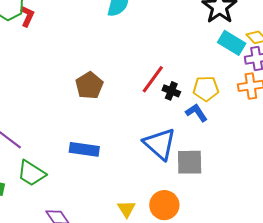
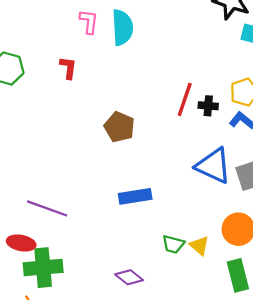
red L-shape: (27, 16) -> (68, 68), moved
green trapezoid: (31, 173) -> (173, 244), moved, size x0.7

